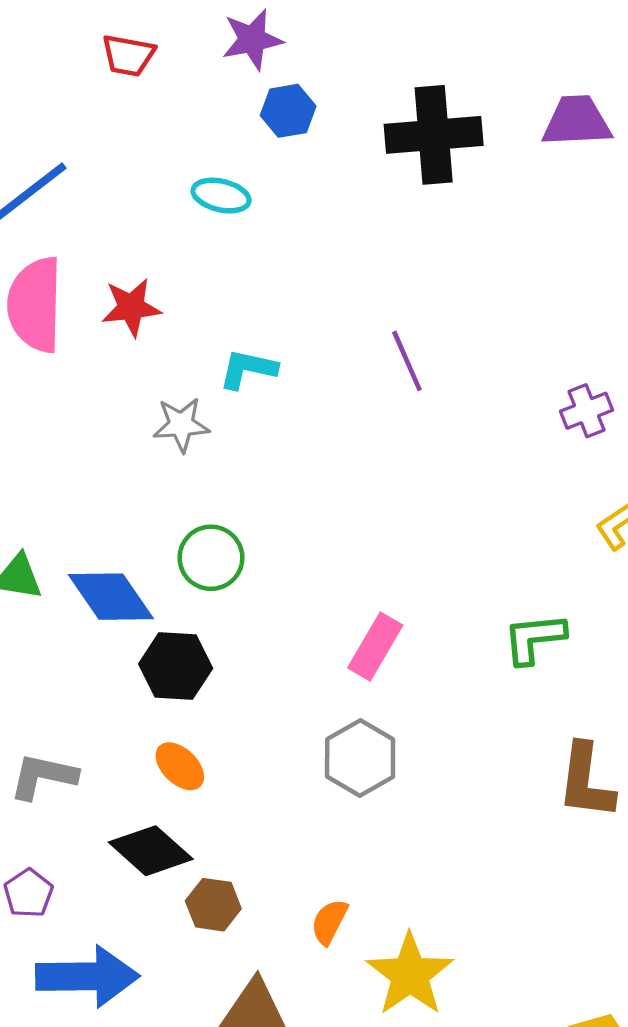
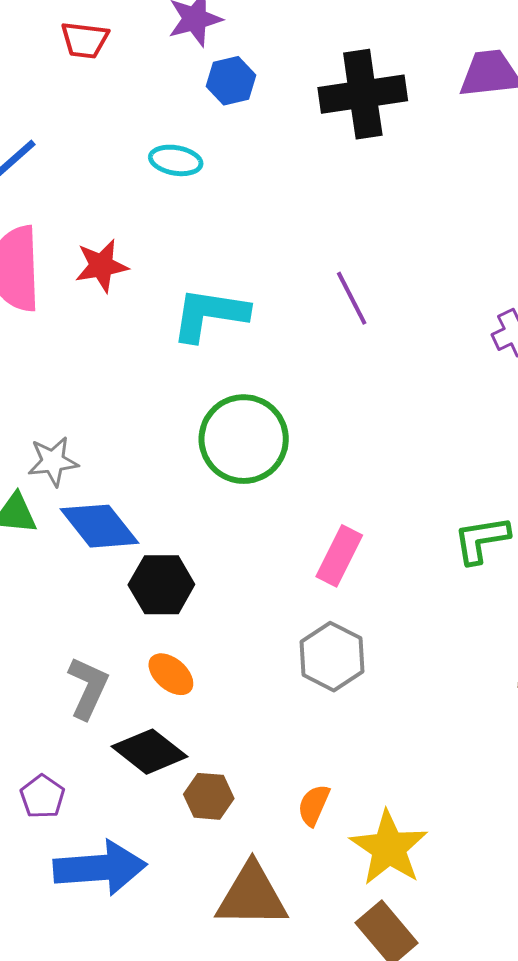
cyan L-shape: (248, 369) -> (210, 314), size x1.5
gray star: (181, 425) -> (53, 461), moved
green circle: (211, 558) -> (244, 439), moved, size x1.5
gray L-shape: (43, 776) -> (88, 688), moved, turned 106

